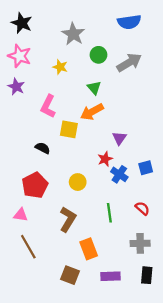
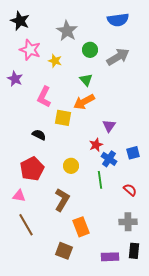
pink star: (20, 56) -> (30, 50), moved
green line: (109, 213) -> (100, 180), moved
purple rectangle: (111, 276) -> (110, 257), moved

